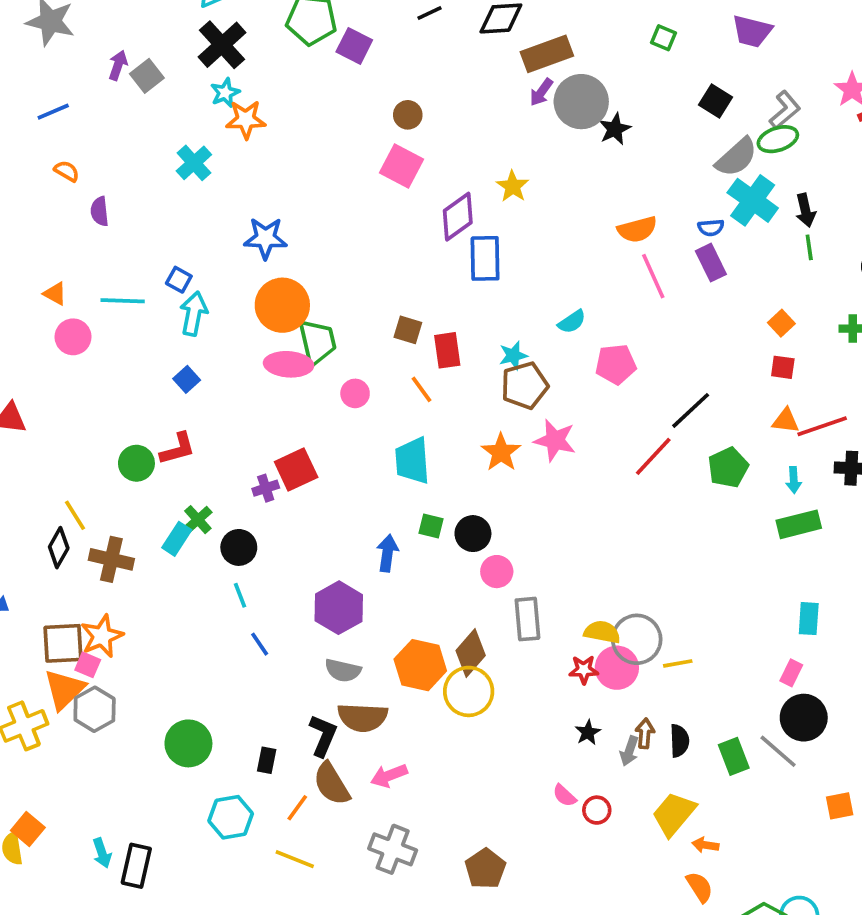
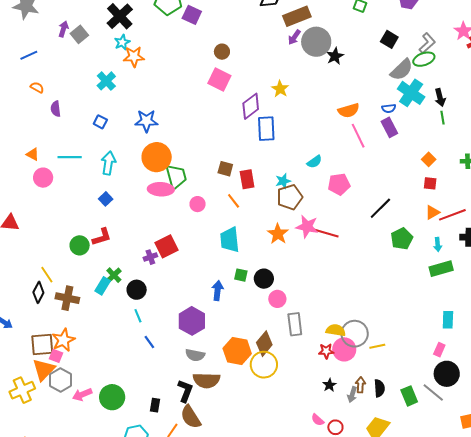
blue square: (179, 280) -> (100, 122), moved
orange triangle: (786, 421) -> (432, 212), turned -35
red line: (653, 456) -> (326, 233), moved, turned 65
pink arrow: (389, 776) -> (82, 394), moved

